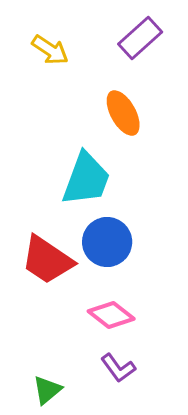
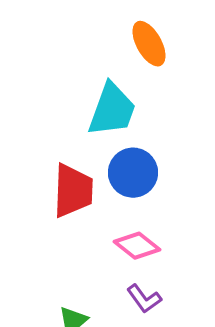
red trapezoid: (47, 260) -> (73, 191), turned -122

